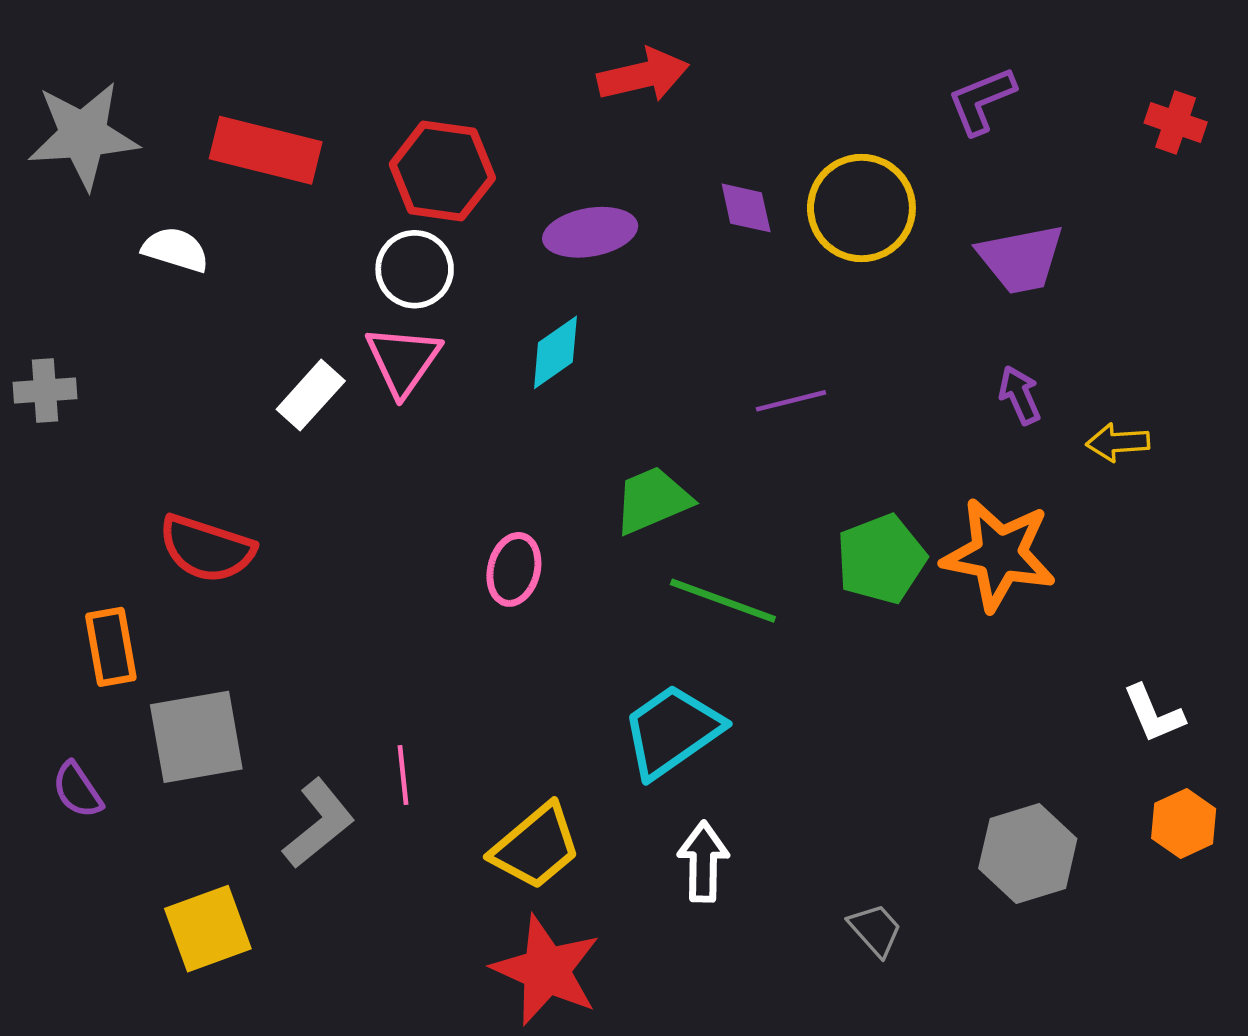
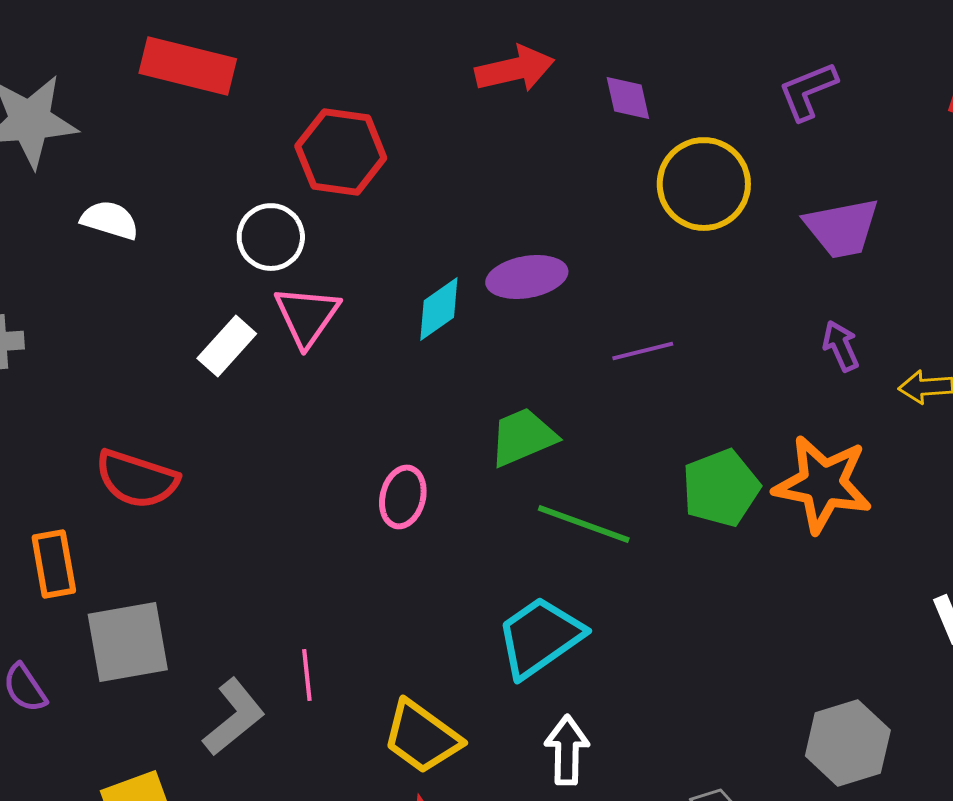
red rectangle: (266, 150) -> (188, 66), moved
purple diamond: (746, 208) -> (628, 98), moved
purple ellipse: (590, 232) -> (527, 277), moved
white circle: (415, 269) -> (271, 237), moved
yellow trapezoid: (536, 847) -> (422, 737), turned 76

